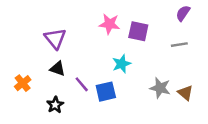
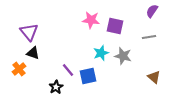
purple triangle: (55, 38) -> (29, 32), moved
black triangle: (58, 69) -> (33, 53), moved
gray star: (160, 88) -> (123, 56), moved
black star: (55, 105) -> (56, 87), moved

